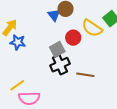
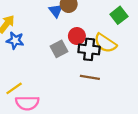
yellow semicircle: (92, 28) -> (105, 43), moved
black cross: (60, 65) -> (89, 49), moved, turned 30

